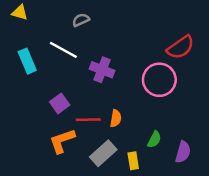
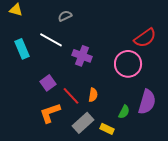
red line: (88, 120) -> (71, 96), turned 48
purple semicircle: (183, 152) -> (147, 102), moved, size x1.4
yellow rectangle: (133, 161) -> (107, 129), turned -56

